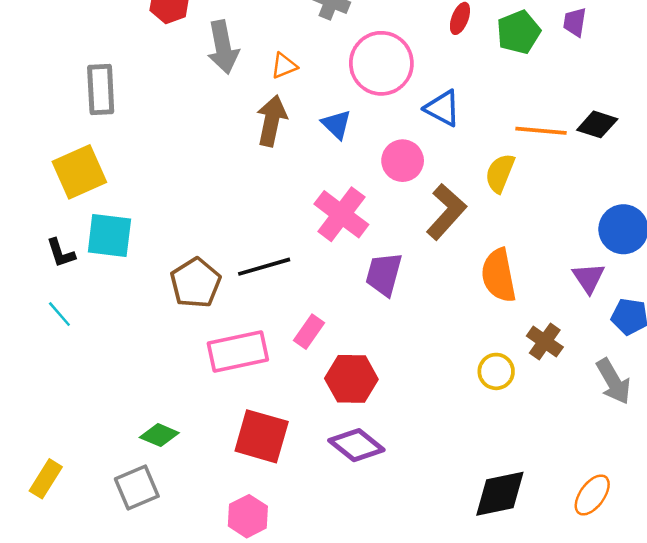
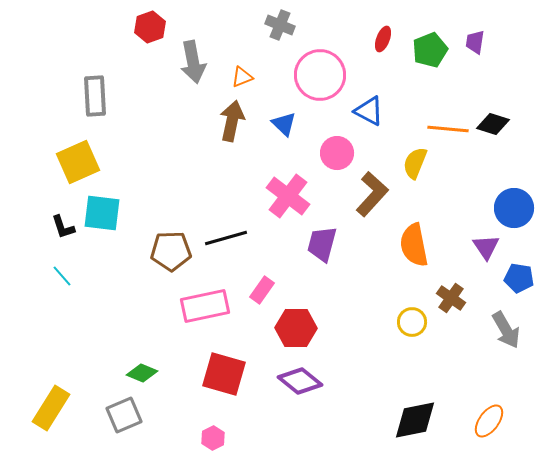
brown pentagon: (195, 283) -> (171, 251), turned 30
yellow rectangle: (46, 479) -> (51, 408), size x1.4
pink hexagon: (248, 516) -> (213, 438), size x0.7

